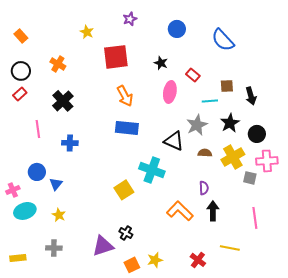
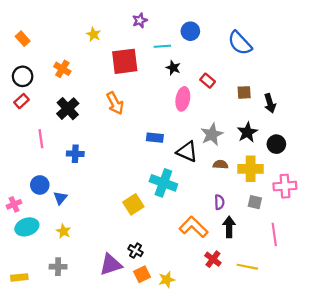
orange arrow: (125, 96) -> (115, 103), moved
cyan line: (210, 101) -> (162, 46), moved
blue rectangle: (127, 128) -> (155, 138), moved, size x0.7
yellow cross: (233, 157) -> (251, 169), turned 30
pink cross: (267, 161) -> (285, 186), moved
gray square: (250, 178) -> (255, 202), moved
red cross: (198, 260) -> (213, 259), moved
orange square: (132, 265) -> (142, 274), moved

